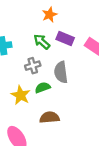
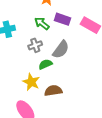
gray semicircle: (61, 72) -> (61, 50), turned -132
yellow star: (21, 95) -> (31, 82), moved

